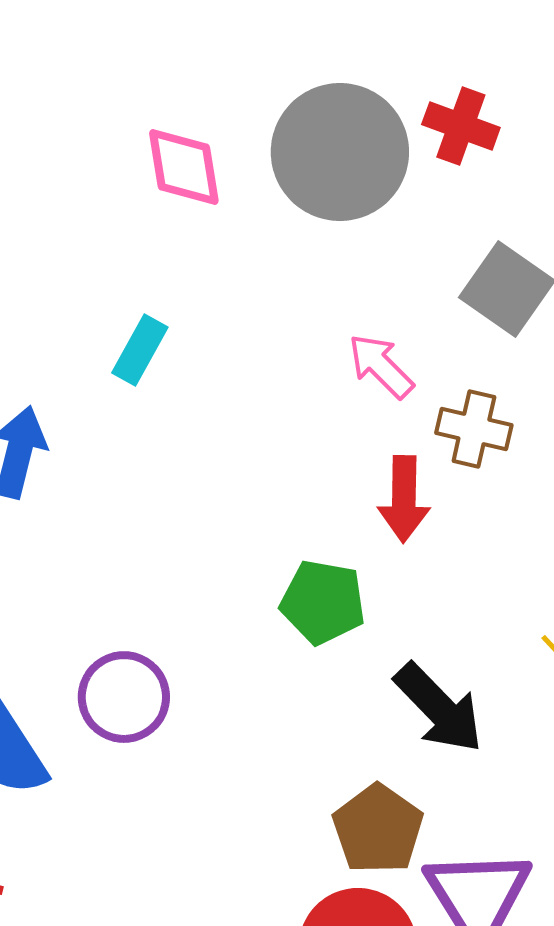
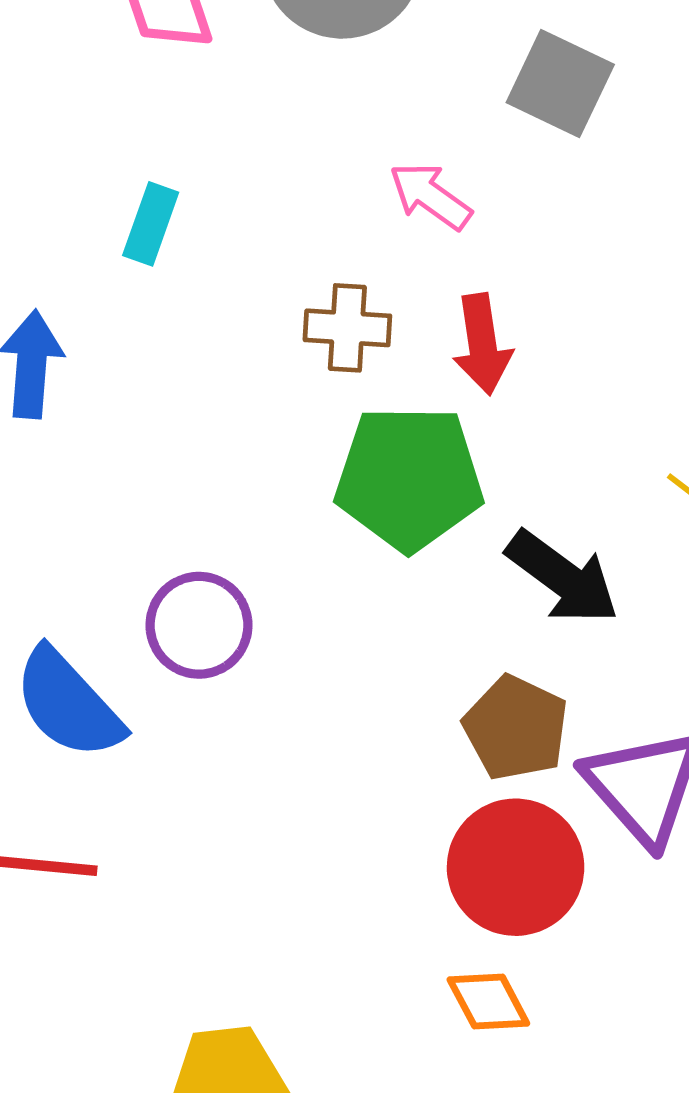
brown cross: (474, 429) -> (347, 328), moved
green pentagon: (323, 602) -> (409, 478), size x1.5

